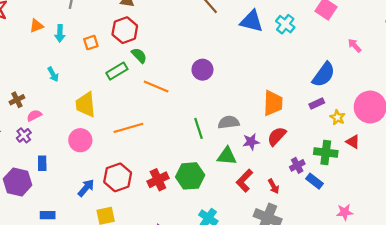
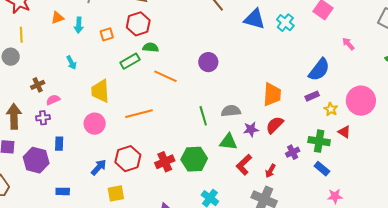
green semicircle: (139, 55) -> (151, 47), turned -42
purple cross: (24, 135) -> (43, 118), turned 32
blue rectangle: (315, 181) -> (322, 169), moved
red arrow: (274, 186) -> (270, 171), turned 56

